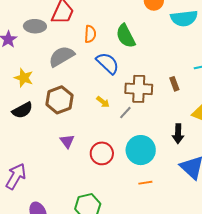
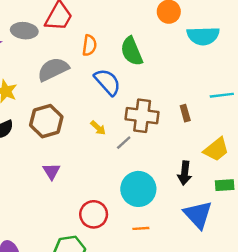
red circle: (102, 153) -> (94, 214), moved

